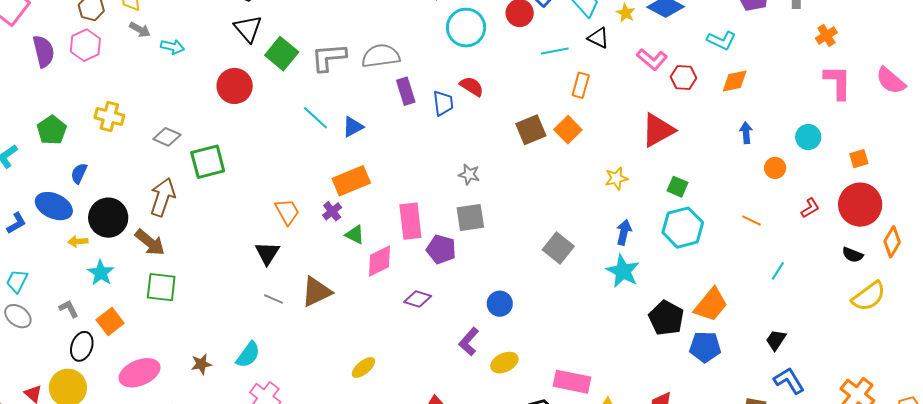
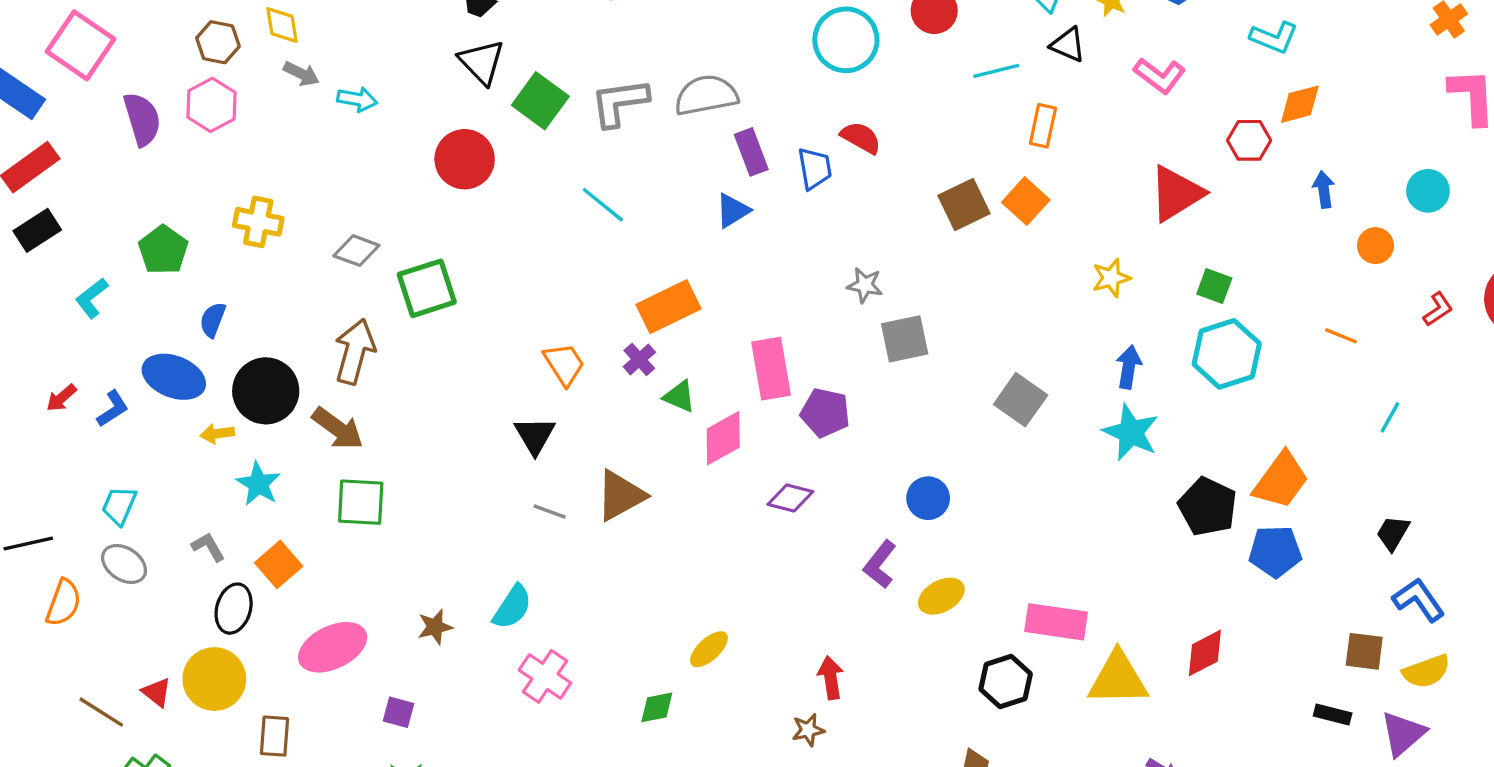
red hexagon: (684, 77) -> (1249, 140), moved
blue triangle: (353, 127) -> (733, 211), moved
gray square: (470, 217) -> (905, 339), moved
yellow ellipse: (363, 368) -> (709, 649), moved

